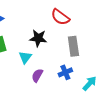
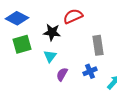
red semicircle: (60, 17) -> (73, 16), moved, turned 120
black star: (38, 38) -> (52, 32), moved

